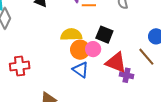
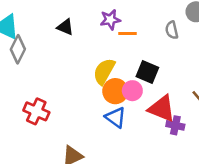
yellow semicircle: (71, 35) -> (104, 71), turned -60
red cross: (20, 66) -> (36, 111), turned 30

